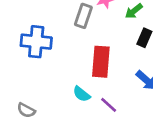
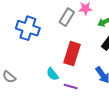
purple line: (109, 105) -> (71, 87), turned -40

